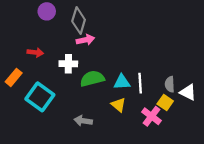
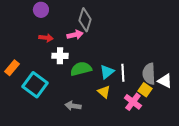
gray diamond: (79, 21) -> (85, 20), moved
red arrow: (35, 52) -> (46, 38), moved
cyan triangle: (122, 82) -> (107, 72), turned -35
gray semicircle: (170, 84) -> (149, 74), size x1.5

